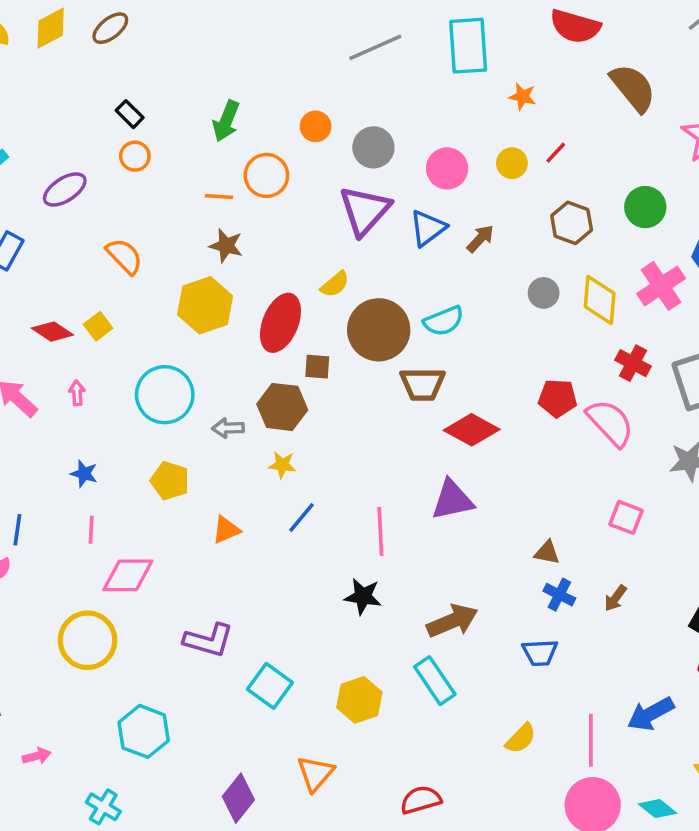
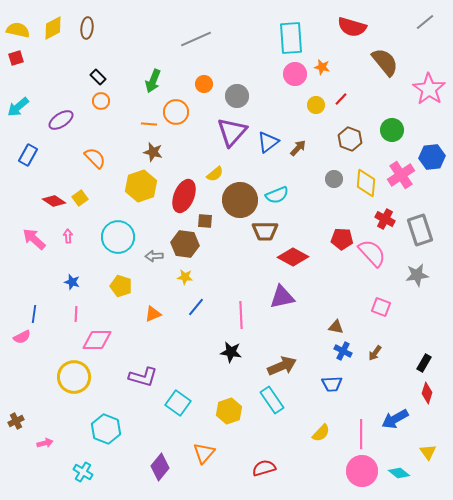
brown ellipse: (110, 28) -> (87, 28), turned -45
gray line: (375, 47) -> (196, 39), moved
pink circle: (447, 168) -> (295, 74), moved

